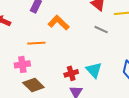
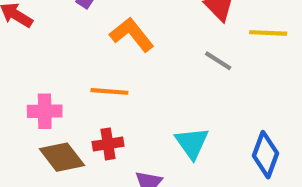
orange line: (36, 43) -> (109, 91), moved
red cross: (71, 73) -> (108, 144), moved

